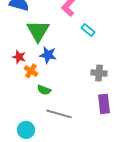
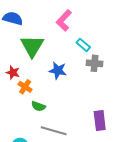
blue star: (48, 55) -> (58, 70), moved
gray cross: (99, 73) -> (95, 63), moved

